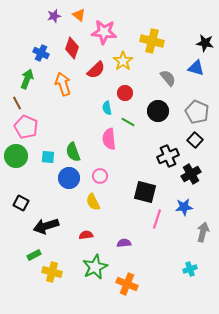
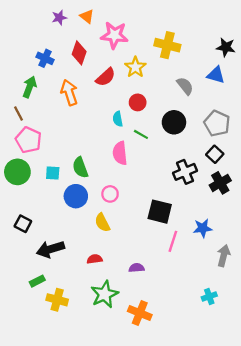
black cross: (191, 174) -> (220, 183), moved

